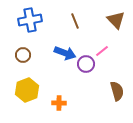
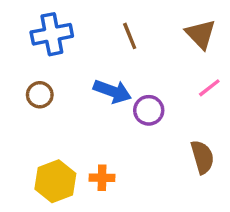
pink line: (102, 51) -> (209, 88), moved
yellow hexagon: (27, 90) -> (55, 181), moved

